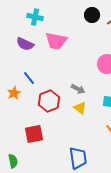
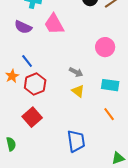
pink trapezoid: (56, 41) -> (54, 24), turned 50
red hexagon: (49, 101) -> (35, 84), moved
red square: (34, 134) -> (32, 117), turned -30

